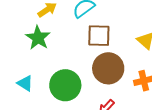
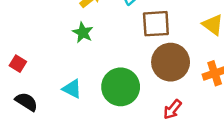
green star: (38, 38) -> (83, 33), size x0.7

